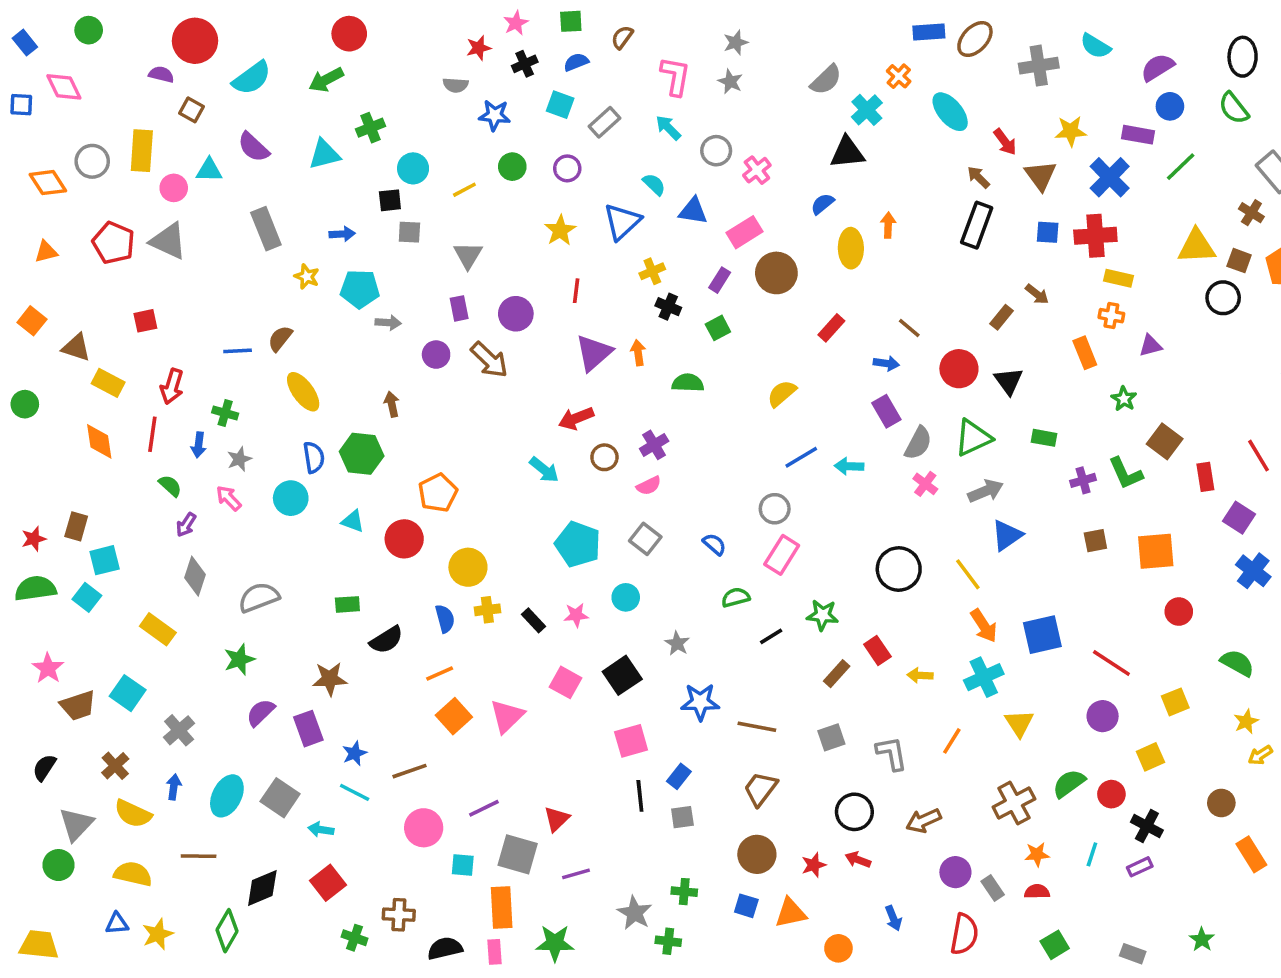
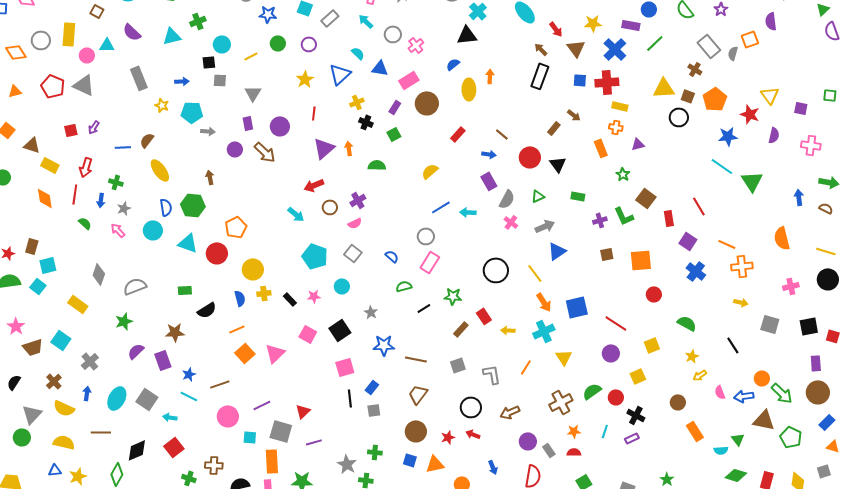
green triangle: (973, 438) -> (538, 196), size x0.6
cyan triangle: (353, 521) -> (188, 243), size x1.5
purple arrow: (186, 525) -> (94, 127), moved

